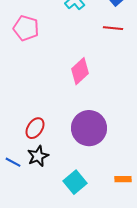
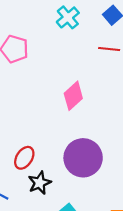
black star: (38, 156) -> (40, 183), moved

